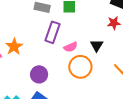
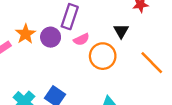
pink semicircle: (71, 47) -> (81, 39), moved
purple circle: (39, 74) -> (51, 37), moved

